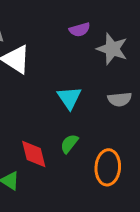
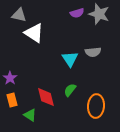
gray star: (112, 49) -> (99, 14), moved
gray semicircle: (120, 99) -> (93, 52), moved

